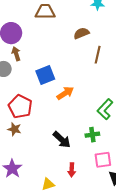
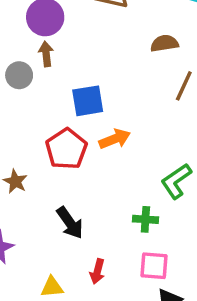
red pentagon: (20, 107) -> (66, 149), moved
black arrow: (62, 140) -> (70, 223), moved

